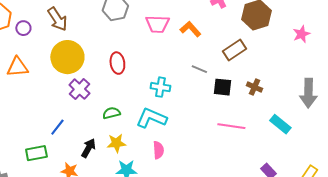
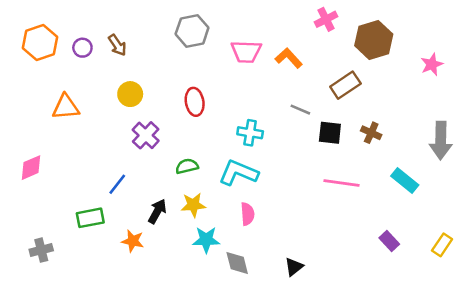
brown arrow: (57, 19) -> (117, 45), size x0.7
purple circle: (23, 28) -> (82, 48), moved
yellow circle: (67, 57) -> (130, 94), size x0.6

